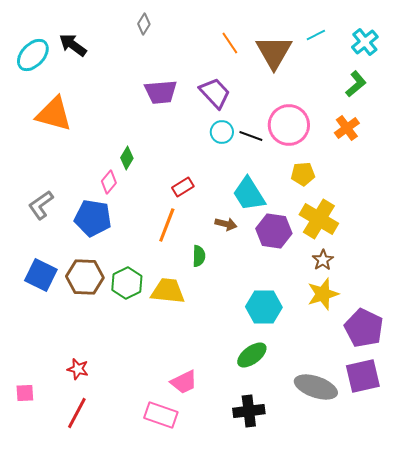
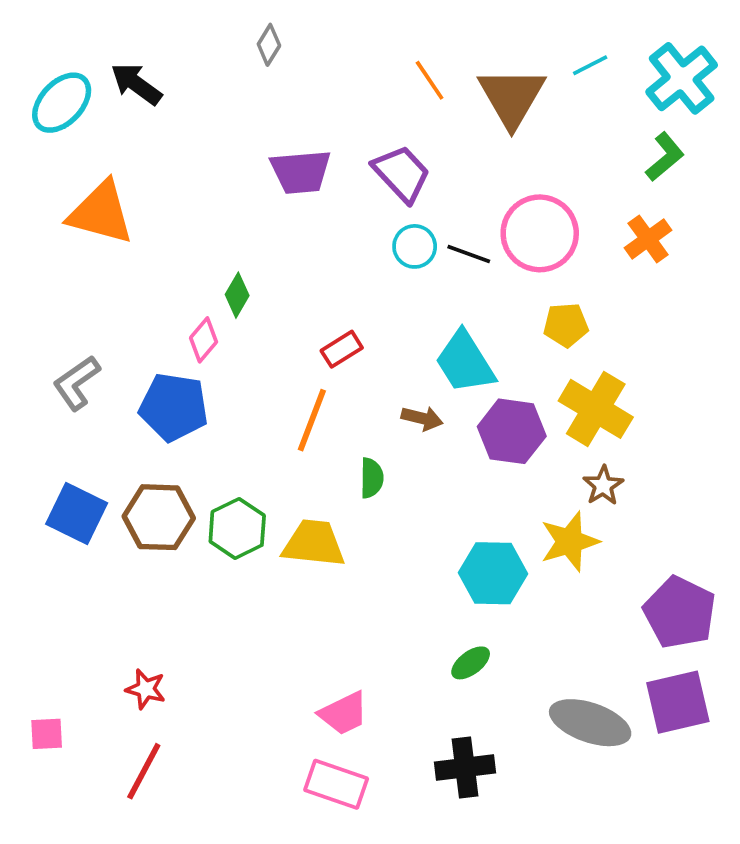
cyan cross: (365, 42) -> (682, 78), size x1.4
yellow star: (323, 294) -> (570, 542), moved
green ellipse: (252, 355) -> (471, 663), size x0.7
pink rectangle: (161, 415) -> (336, 784), moved

